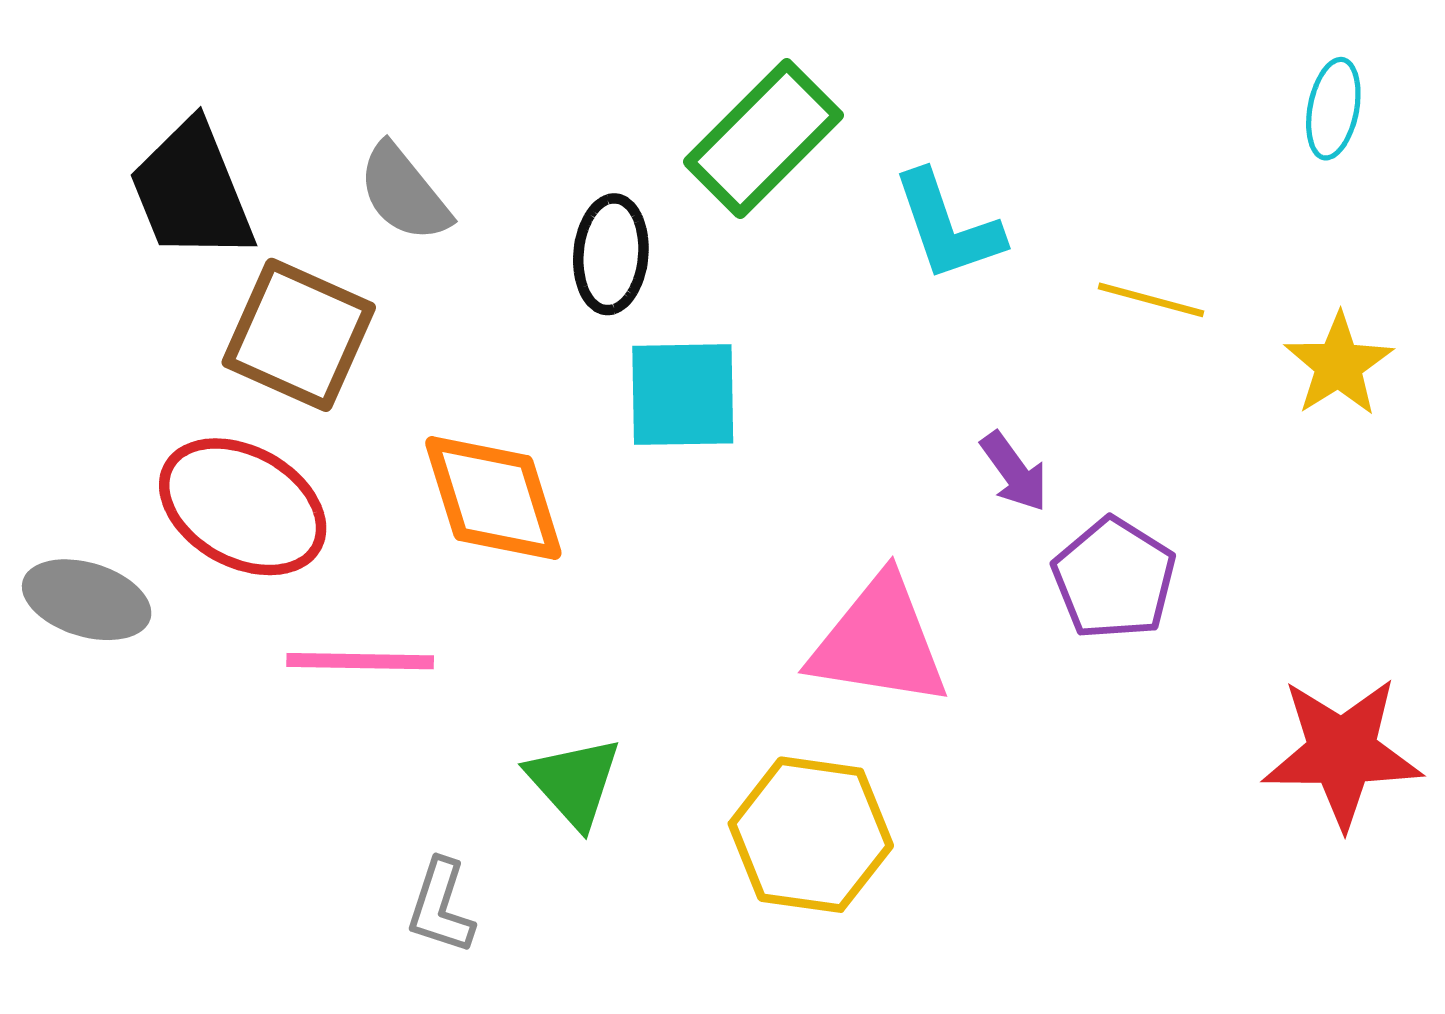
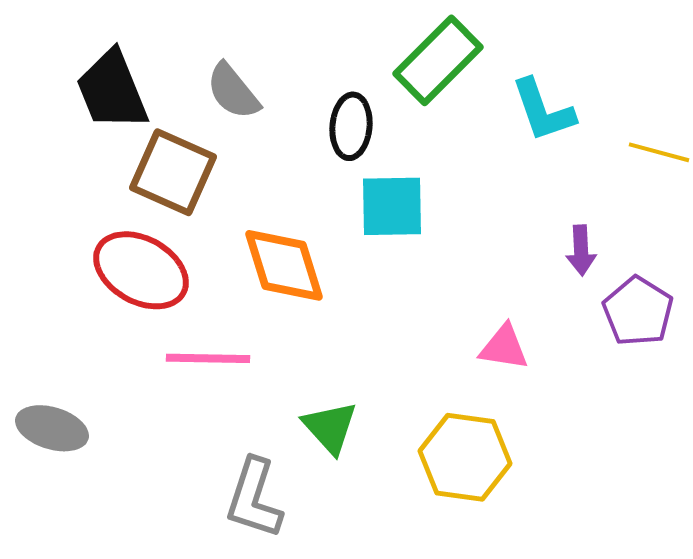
purple arrow: (1014, 472) -> (581, 250), turned 33
gray ellipse: (87, 600) -> (52, 428), moved
pink triangle: (879, 642) -> (504, 347), size x0.6
gray L-shape: (441, 907) -> (254, 498), size x1.5

